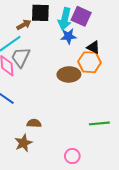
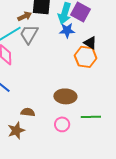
gray trapezoid: (21, 57) -> (29, 34), moved
brown ellipse: (69, 74) -> (65, 96), moved
pink circle: (72, 156) -> (62, 124), moved

